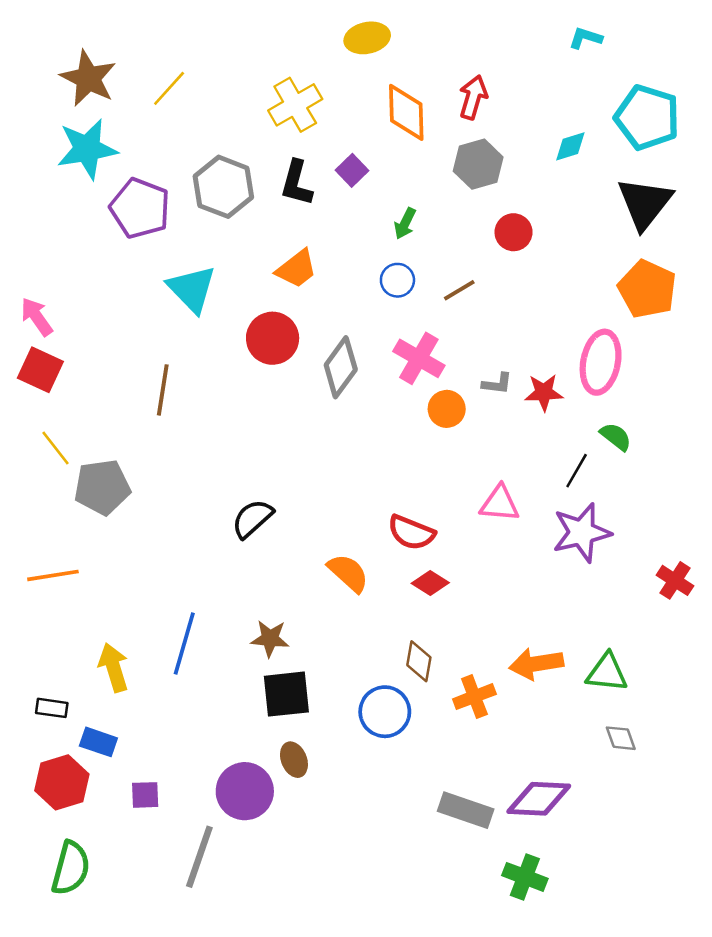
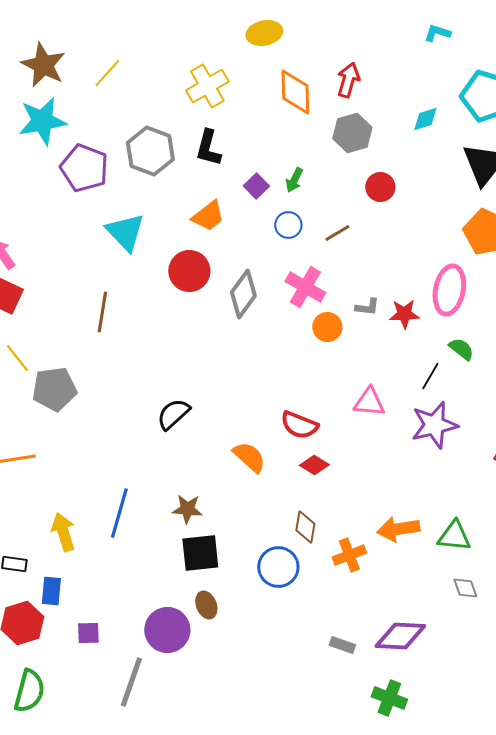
purple square: (352, 170) -> (256, 186), moved
blue rectangle: (98, 742) -> (51, 591), turned 76
gray rectangle: (466, 810) -> (342, 645), size x0.6

